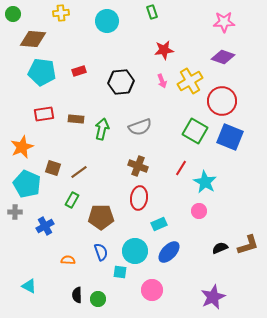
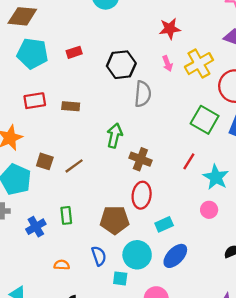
gray semicircle: (140, 127) -> (143, 94), moved, turned -65
green arrow: (102, 129) -> (115, 136), moved
green rectangle: (72, 200) -> (66, 215), moved, turned -35
brown pentagon: (101, 217) -> (115, 220), moved

